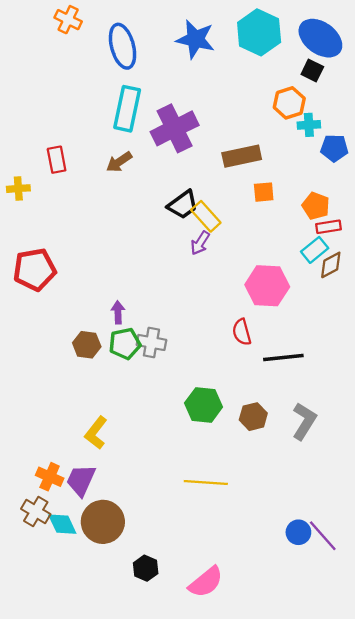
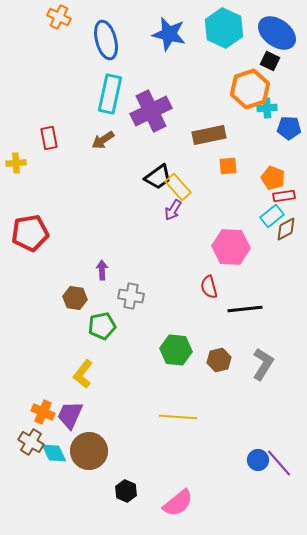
orange hexagon: (289, 103) -> (250, 89), size x1.4
green pentagon: (125, 344) -> (102, 326), moved

